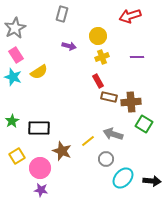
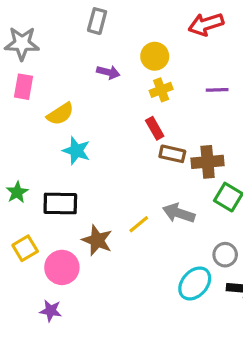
gray star: (15, 28) -> (22, 43), turned 30
pink rectangle: (16, 55) -> (23, 87), turned 42
cyan star: (13, 77) -> (76, 151), moved
gray circle: (106, 159) -> (225, 255), moved
purple star: (41, 190) -> (51, 311), moved

